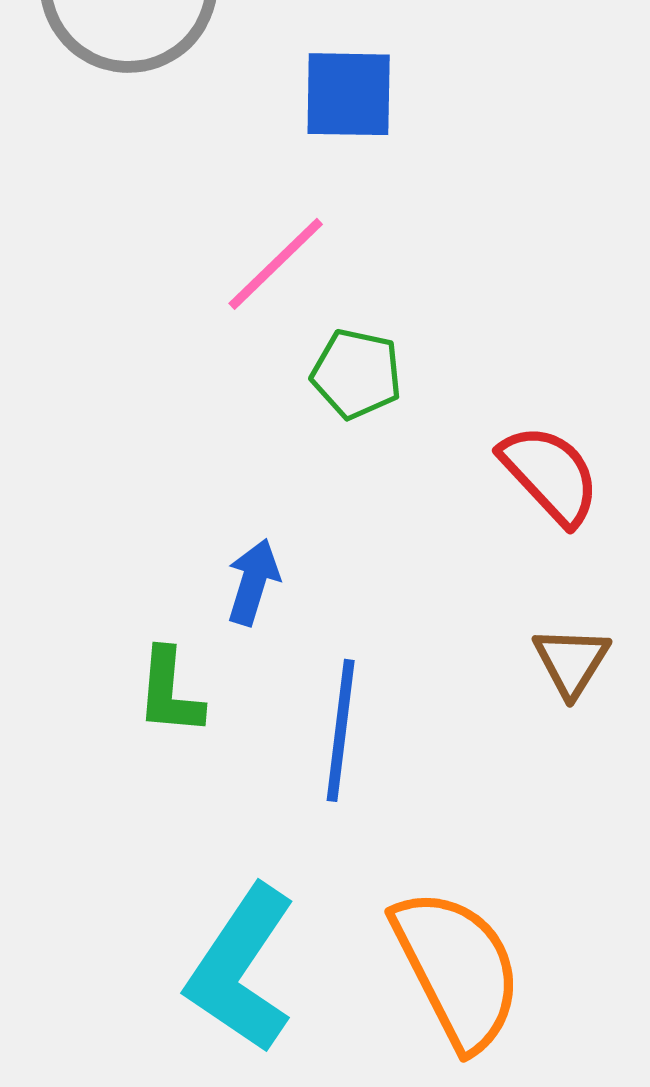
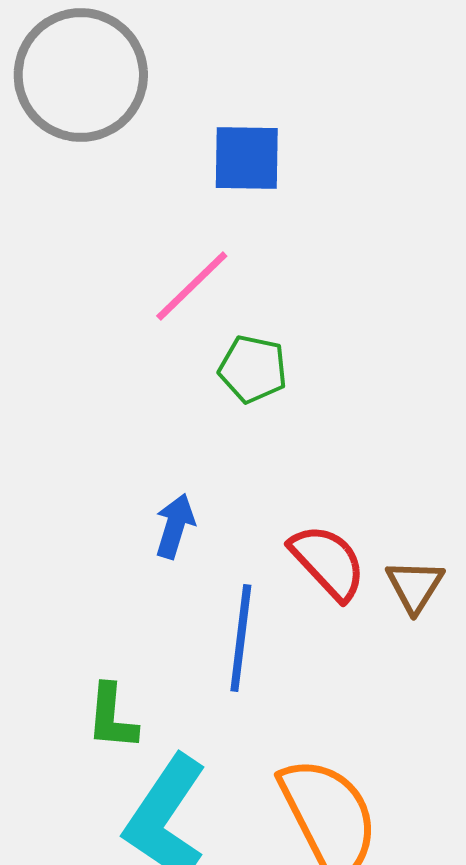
red semicircle: (550, 475) -> (328, 562), moved
green L-shape: (170, 692) -> (112, 717), moved

